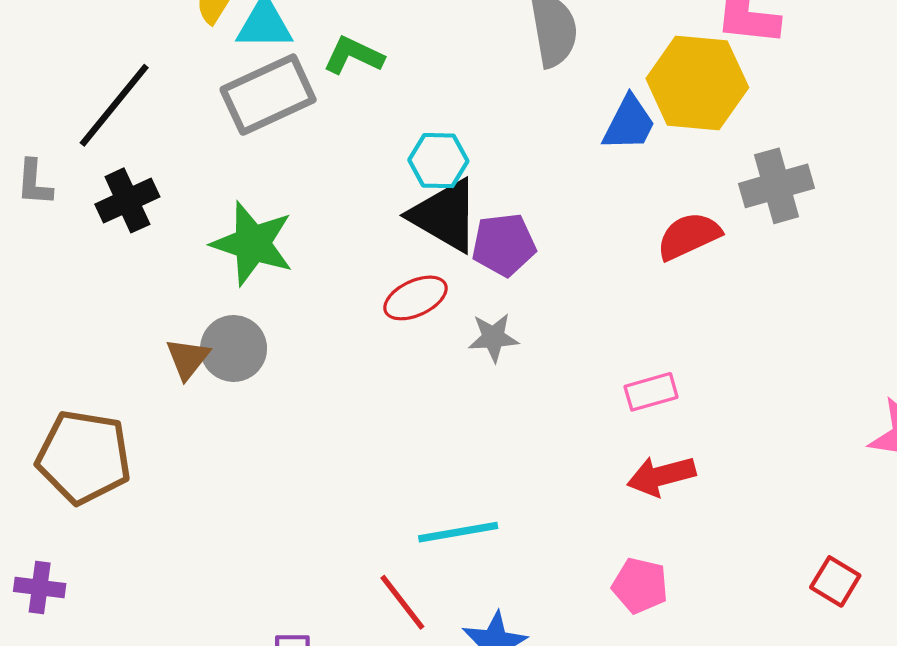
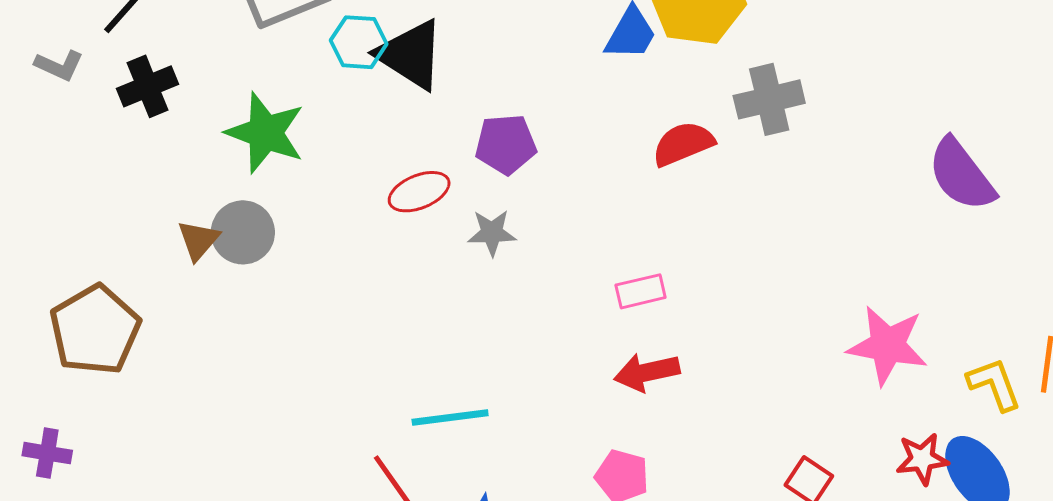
cyan hexagon: (438, 161) -> (359, 42), moved
gray L-shape: (34, 183) -> (59, 65), turned -72
black triangle: (445, 216) -> (411, 55), moved
brown pentagon: (84, 457) -> (95, 330), turned 30

